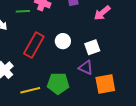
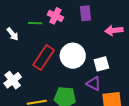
pink arrow: (102, 13) -> (114, 30), turned 30
white circle: (63, 41) -> (73, 56), size x1.6

